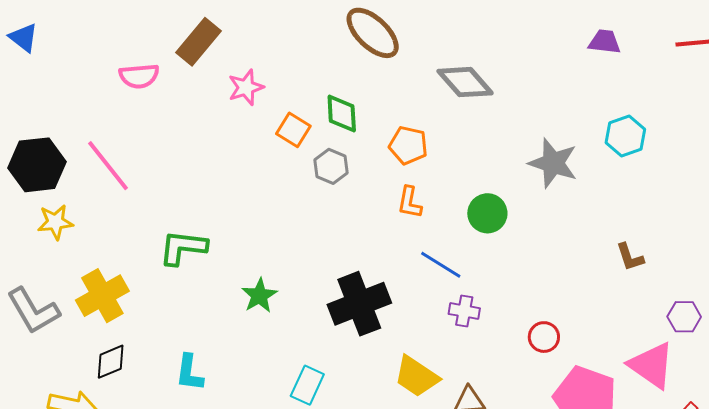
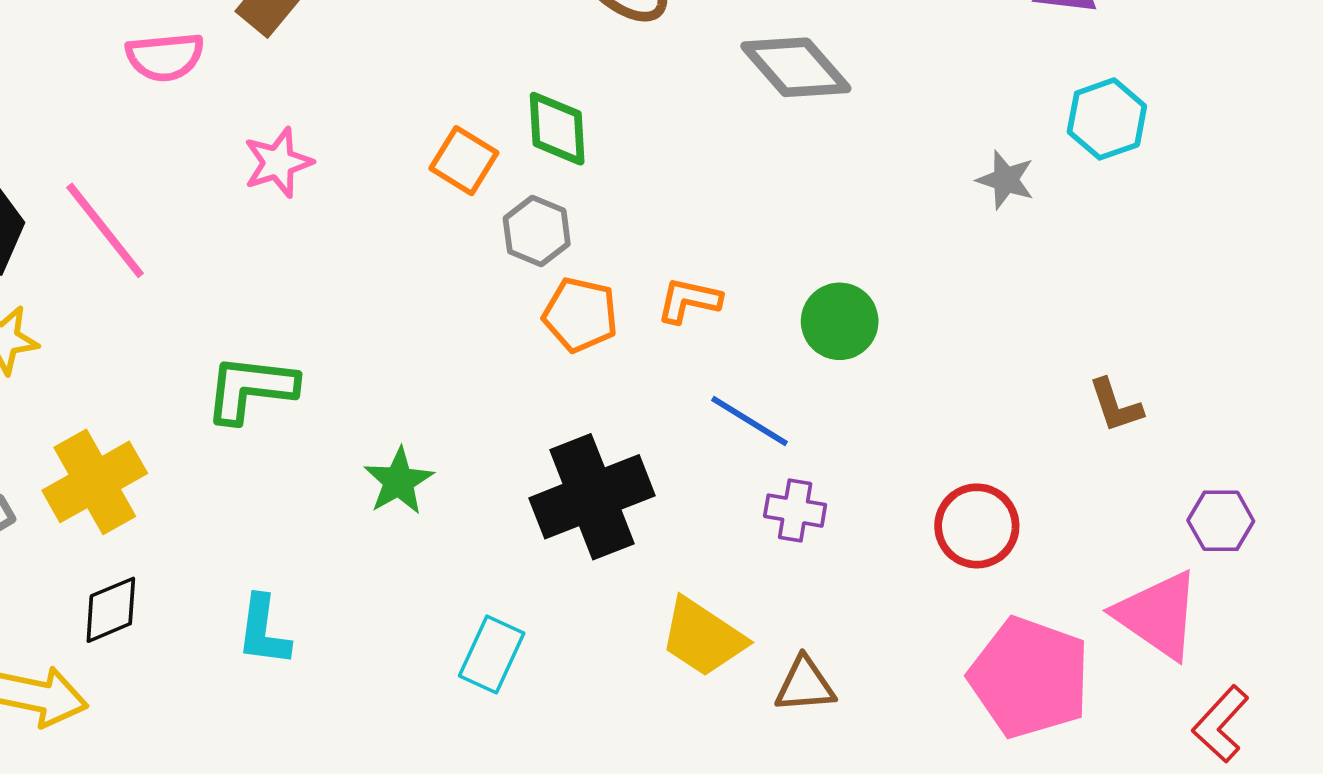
pink star: (246, 87) -> (278, 163), moved
cyan hexagon: (625, 136) -> (1107, 119), moved
orange pentagon: (408, 145) -> (580, 315), moved
gray star: (553, 163) -> (1006, 180), moved, size x0.6
orange L-shape: (410, 202) -> (689, 300), turned 92
red circle: (544, 337) -> (977, 526), moved, size x1.4

